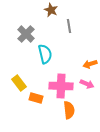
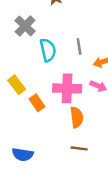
gray line: (69, 26) -> (79, 46), moved
orange rectangle: (36, 98) -> (37, 103), turned 40

